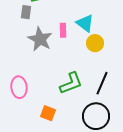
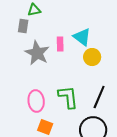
green L-shape: (71, 83) -> (68, 97), turned -75
pink ellipse: (19, 87) -> (36, 101), moved

